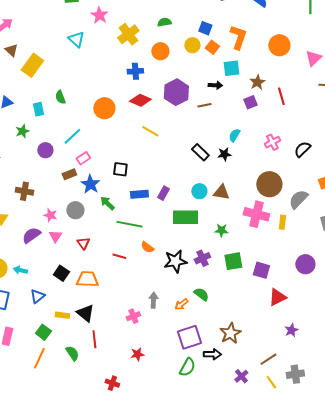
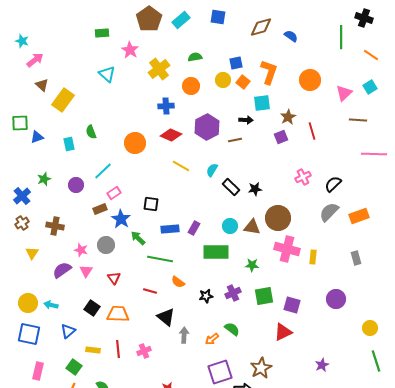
blue square: (205, 28) -> (236, 63), turned -32
green star: (22, 131) -> (44, 179), moved
cyan semicircle: (234, 135) -> (212, 170), moved
brown circle: (269, 184) -> (278, 218), moved
gray semicircle: (298, 199) -> (329, 212), moved
black star: (175, 261) -> (206, 296), size x0.6
red triangle: (277, 297) -> (283, 332), moved
black triangle: (85, 313) -> (166, 317), moved
pink cross: (133, 316) -> (144, 351), moved
red line: (94, 339) -> (118, 349), moved

